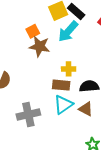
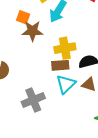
orange square: (33, 31) -> (23, 17), turned -32
yellow cross: (69, 69) -> (65, 48), size x1.5

